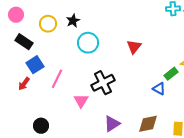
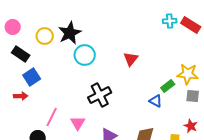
black star: (73, 21) -> (70, 33), size x1.6
pink line: (57, 79) -> (52, 117), moved
red arrow: (24, 84) -> (21, 96), turned -128
pink triangle: (81, 101) -> (78, 123), moved

